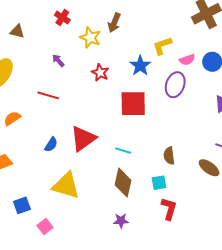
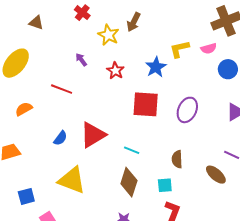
purple arrow: (58, 60) -> (81, 60), moved
pink semicircle: (187, 60) -> (209, 48), moved
purple ellipse: (175, 85) -> (187, 110), moved

